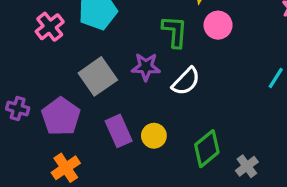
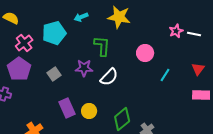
pink circle: (218, 25) -> (145, 53), moved
gray square: (98, 76) -> (54, 74), size x0.6
purple pentagon: (61, 117) -> (19, 69), moved

